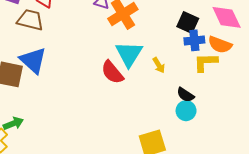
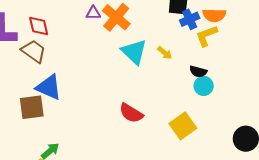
brown trapezoid: (30, 20) -> (34, 51), turned 40
red semicircle: (112, 72) -> (131, 113), moved

